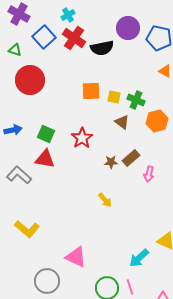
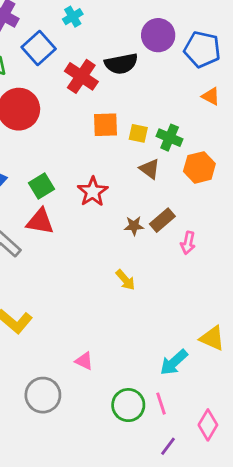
red cross: (74, 38) -> (81, 76), moved
green square: (46, 134) -> (41, 186), turned 36
pink triangle: (76, 257) -> (84, 361), size x0.6

